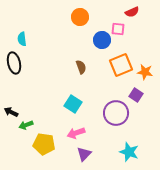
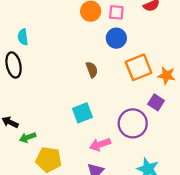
pink square: (118, 29) -> (116, 12), moved
cyan square: (73, 104) -> (82, 113), turned 36
pink arrow: (76, 133) -> (100, 144), moved

